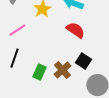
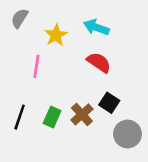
pink line: (17, 30) -> (36, 66), moved, turned -48
black line: (14, 58) -> (20, 117), moved

